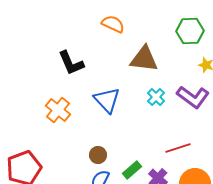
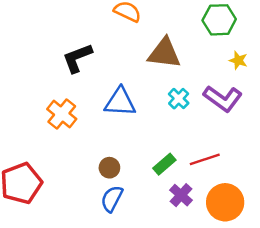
black L-shape: (71, 63) -> (77, 58), turned 92
blue triangle: (107, 100) -> (120, 102), turned -44
green rectangle: (132, 170) -> (164, 164), moved

